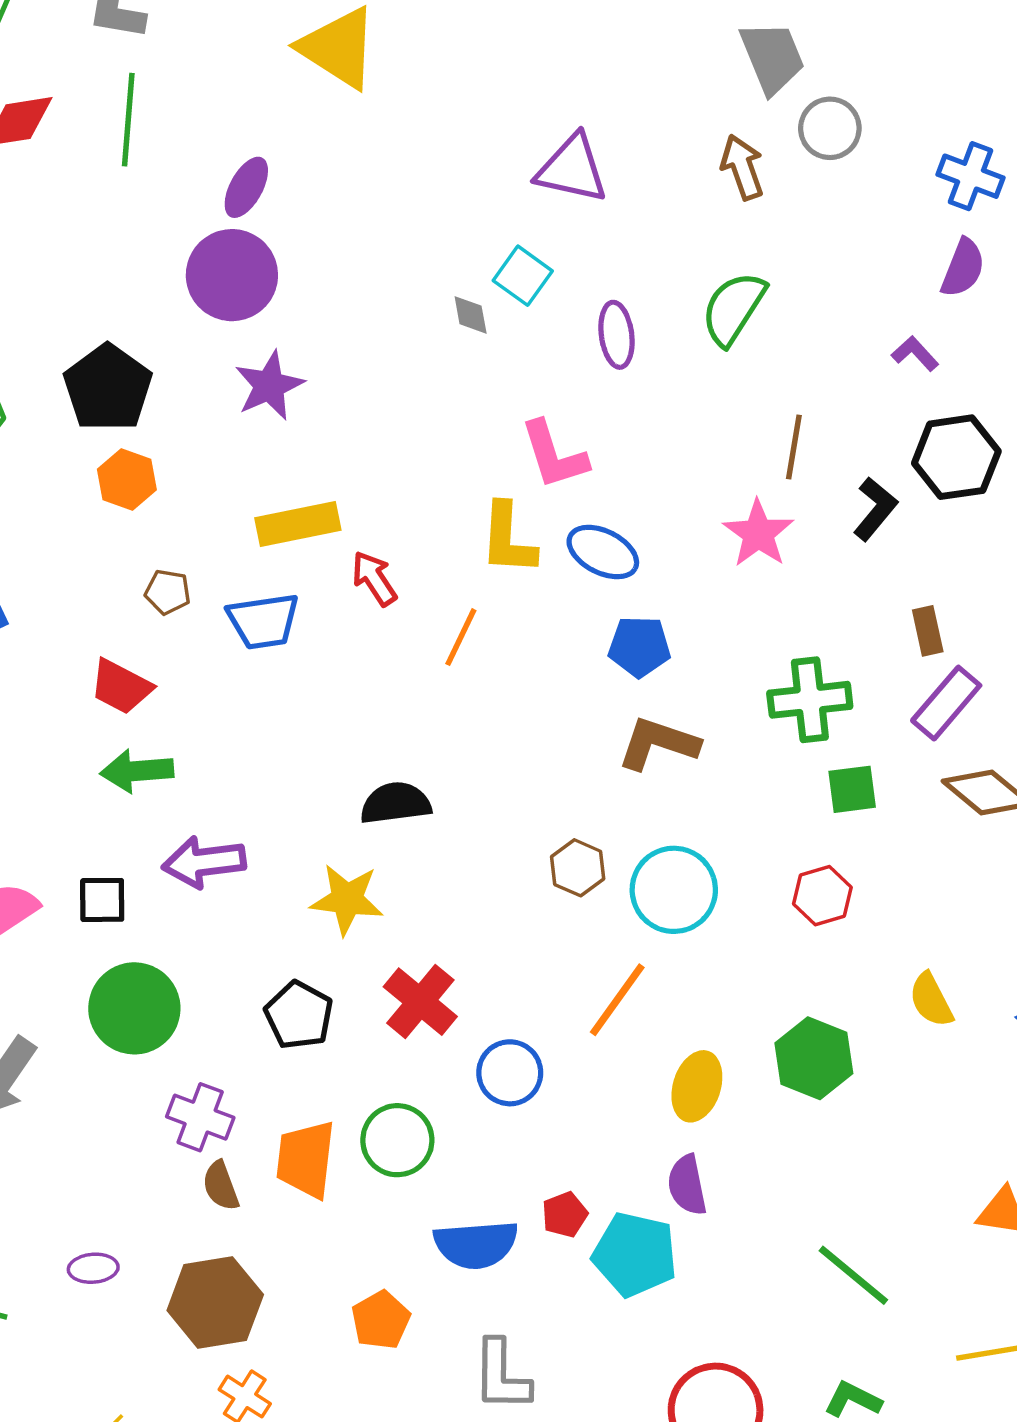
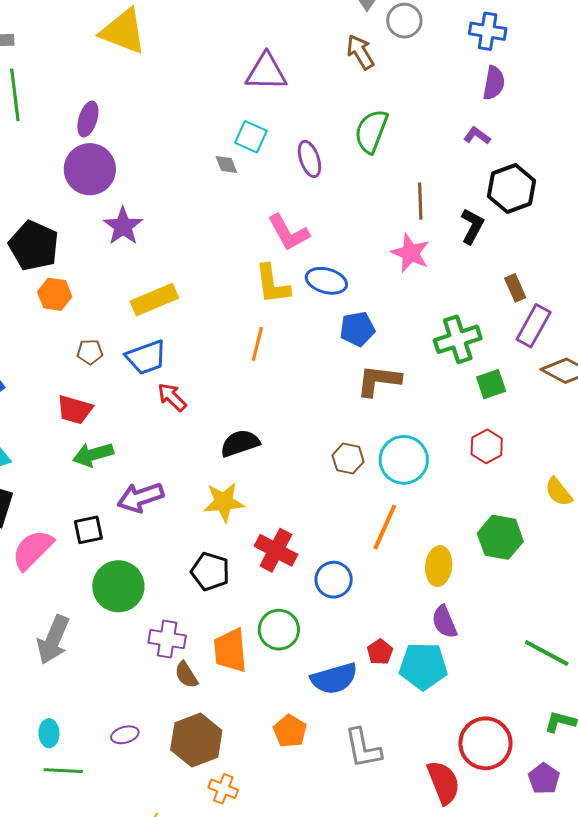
red arrow: (374, 578) -> (172, 397), moved

